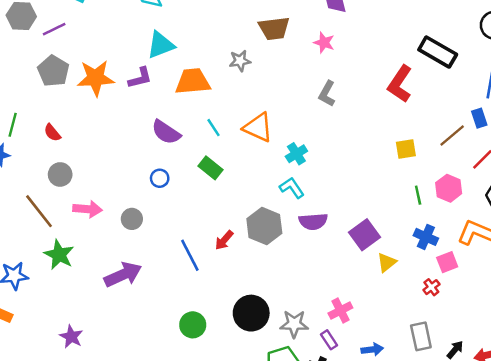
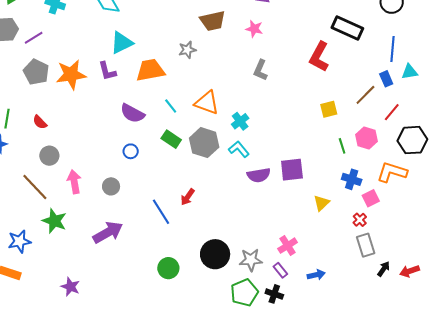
purple L-shape: (140, 78) -> (107, 71), turned 95
pink arrow: (87, 209) -> (74, 182), turned -100
gray hexagon: (264, 226) -> (204, 143), moved
purple square: (364, 235) -> (292, 170), moved, turned 35
gray rectangle: (421, 336) -> (366, 245), moved

